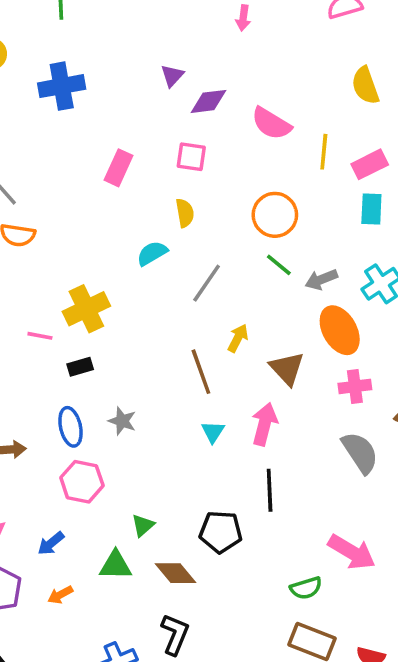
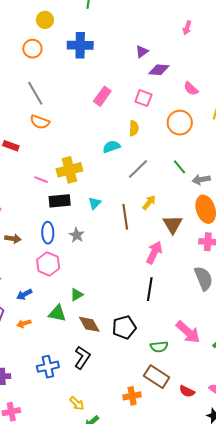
pink semicircle: (271, 123) -> (191, 89), size x0.7
orange circle: (275, 215) -> (180, 123), moved
black rectangle: (80, 367) -> (60, 201), size x1.5
cyan triangle: (213, 432) -> (95, 203), moved
black pentagon: (221, 532) -> (124, 327), moved, turned -30

